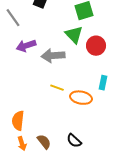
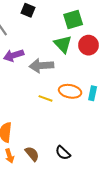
red circle: (96, 46) -> (88, 45), moved
orange ellipse: (81, 98) -> (70, 91), moved

